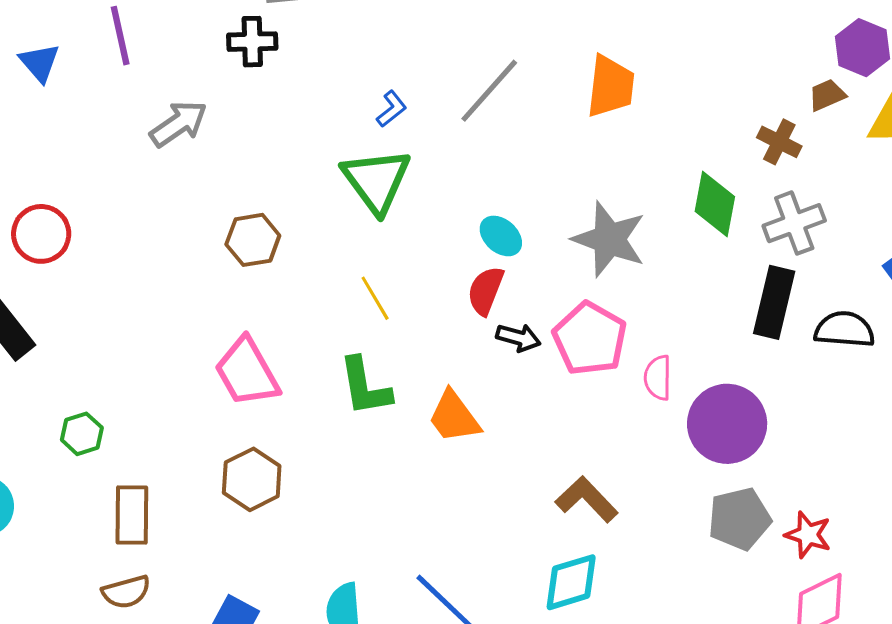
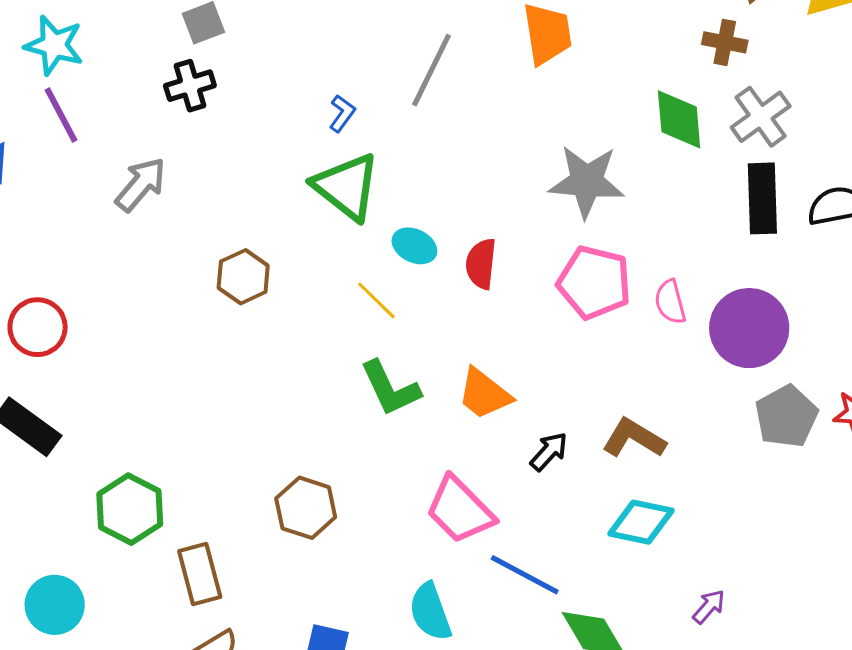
cyan ellipse: (501, 236) -> (414, 246), moved
black arrow: (518, 338) -> (549, 452), moved, turned -48
pink trapezoid: (247, 372) -> (460, 510), moved
green hexagon: (82, 434) -> (130, 509), size x1.6
cyan diamond: (571, 582) -> (641, 522), turned 44

